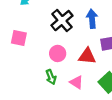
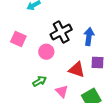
pink circle: (58, 53) -> (46, 52), moved
green arrow: (51, 77) -> (40, 81), turned -112

